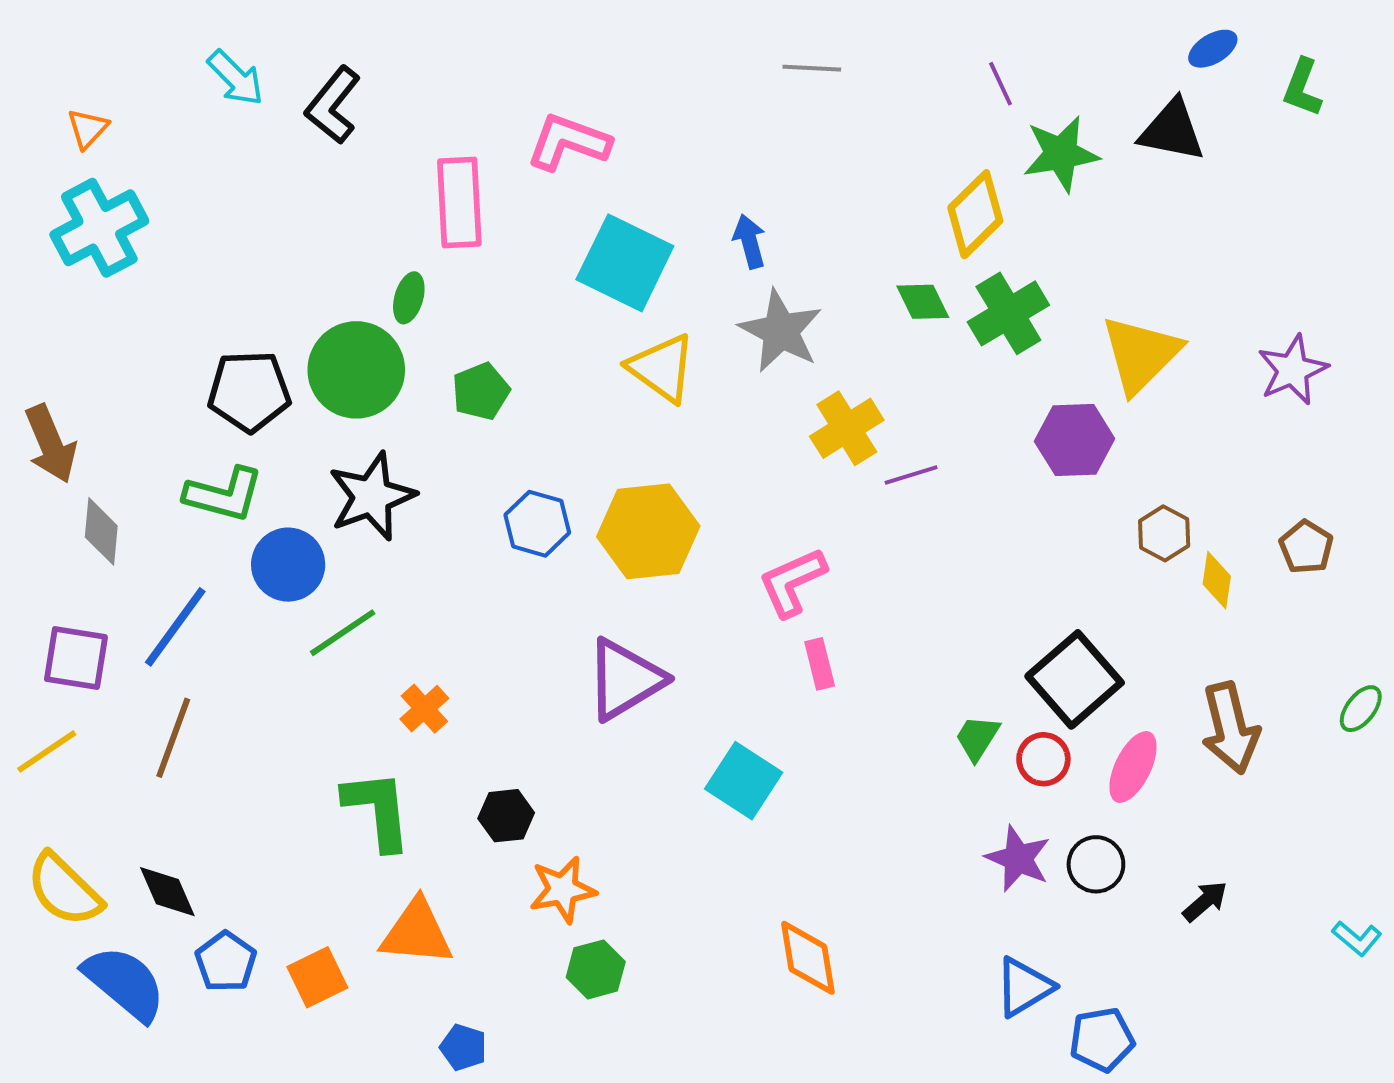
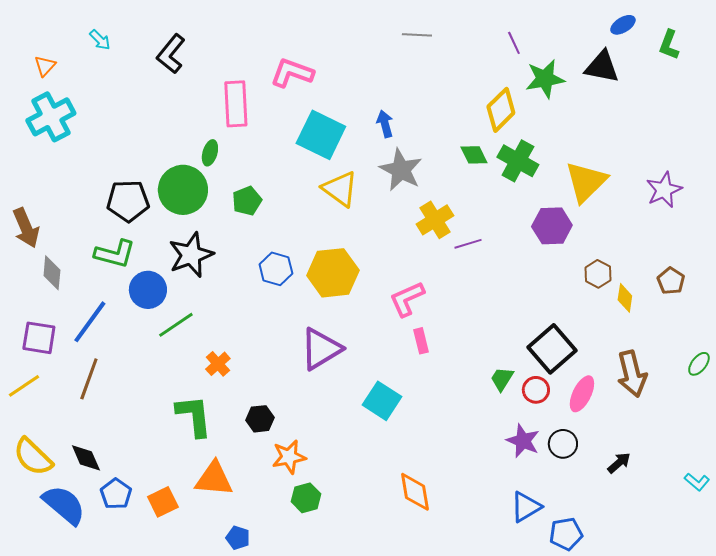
cyan arrow: (236, 78) -> (100, 40), moved, size x0.7
green cross: (1008, 313) -> (518, 161), turned -30

